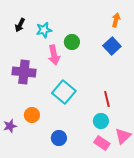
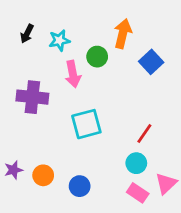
orange arrow: (116, 20) -> (123, 34), moved, size x1.5
cyan square: (64, 92) -> (86, 124), turned 35
red line: (107, 99) -> (144, 133), turned 49
orange circle: (32, 115) -> (43, 175), moved

